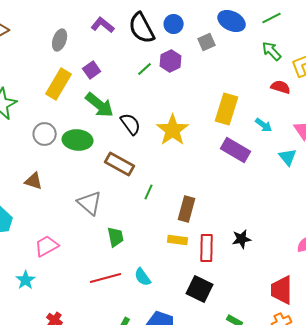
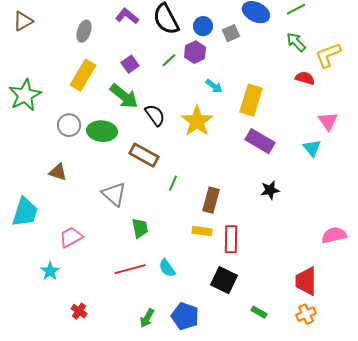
blue circle: (174, 24) -> (203, 26), moved
purple square: (92, 70) -> (130, 64), moved
cyan arrow: (264, 125) -> (214, 86), moved
black star: (242, 239) -> (270, 190), moved

